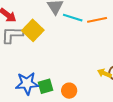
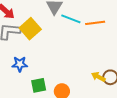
blue star: (27, 83) -> (20, 64), moved, size x0.7

